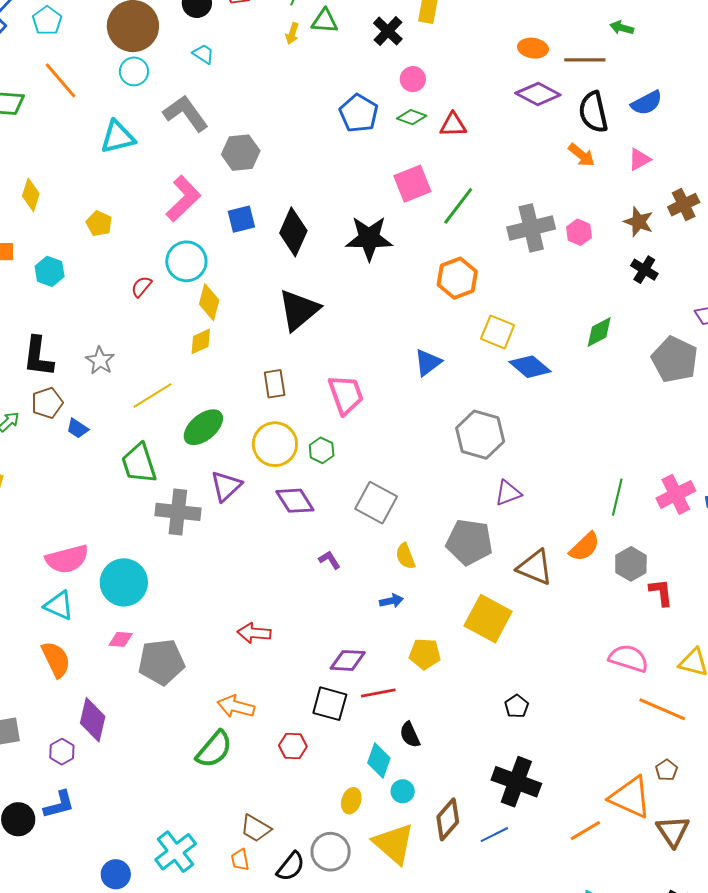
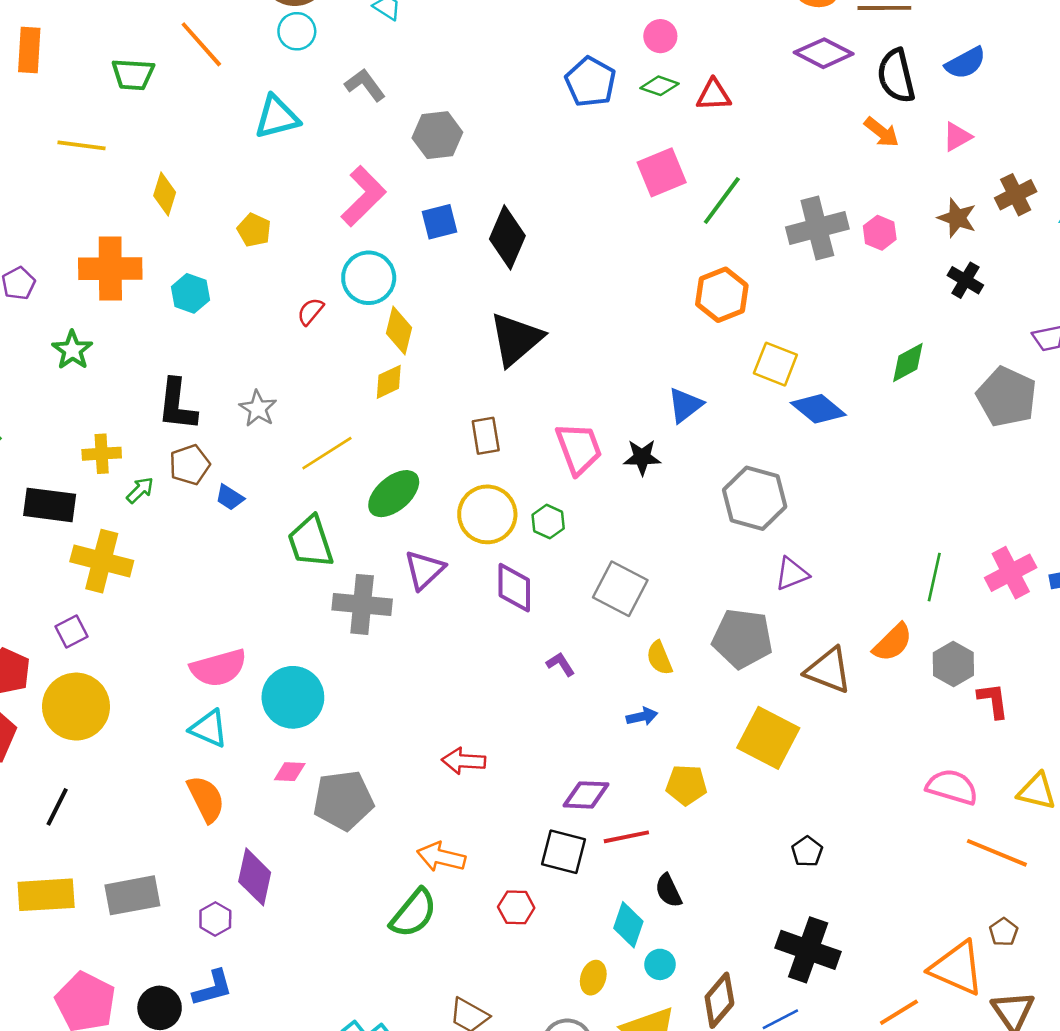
gray L-shape: (186, 113) -> (365, 85), size x0.7
black star: (369, 238) -> (642, 457), moved, size x0.6
purple diamond: (295, 501) -> (514, 588), turned 33

